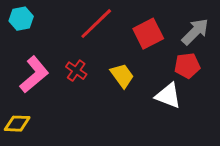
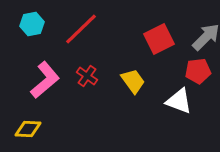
red line: (96, 24) -> (81, 29), moved

